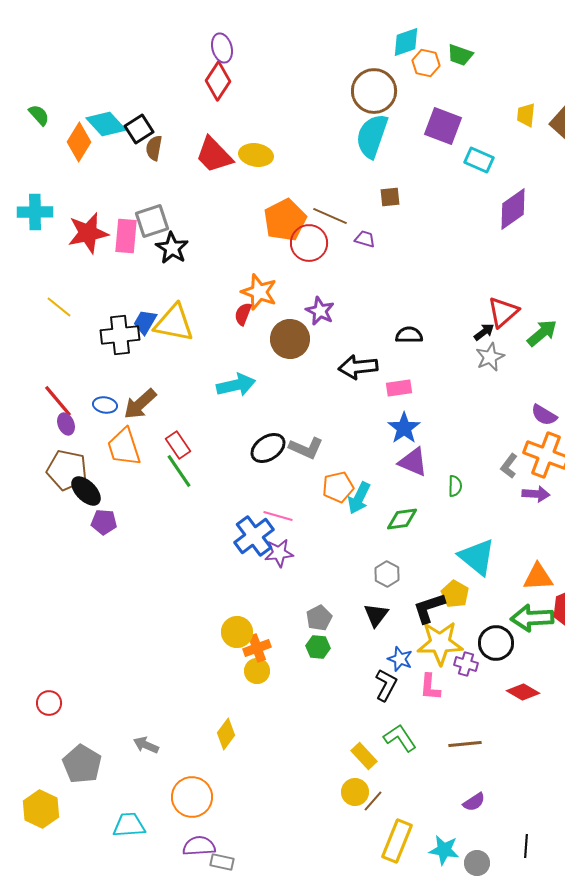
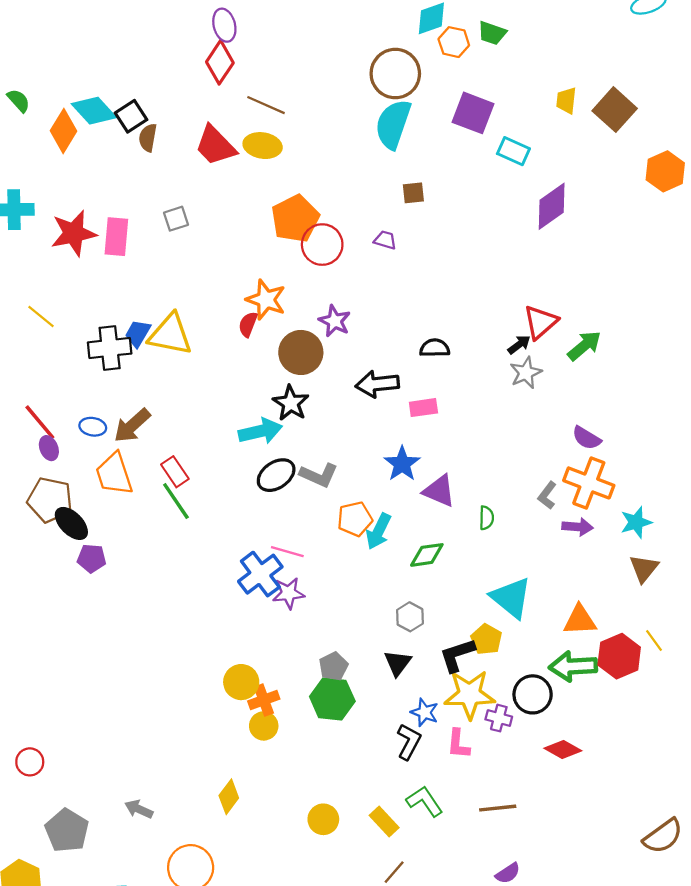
brown line: (330, 216) -> (266, 105), moved
gray square: (152, 221) -> (176, 219), moved, size x0.7
black star: (172, 248) -> (291, 403), moved
cyan arrow: (236, 385) -> (260, 431), moved
blue star: (404, 428) -> (402, 464), moved
green hexagon: (318, 647) -> (332, 699), size x1.6
yellow circle: (355, 792) -> (323, 819), moved

